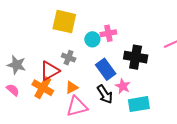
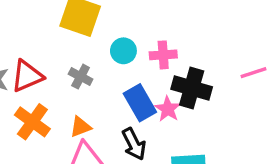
pink cross: (108, 33) -> (163, 55), moved
red triangle: (50, 71) -> (27, 76), moved
pink star: (123, 86) -> (168, 109), moved

